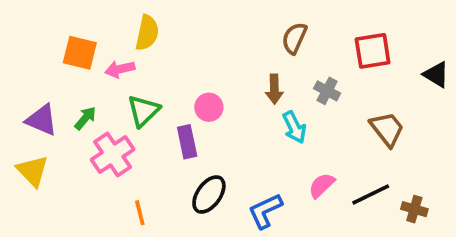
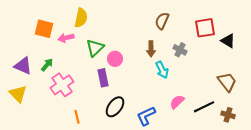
black triangle: (436, 75) -> (228, 41), moved
green triangle: (143, 111) -> (95, 48), moved
brown trapezoid: (387, 129) -> (227, 82), moved

